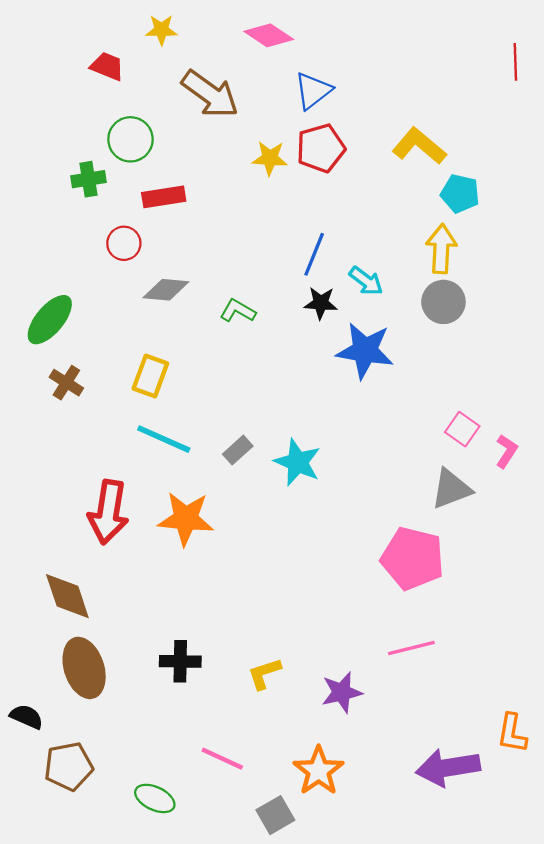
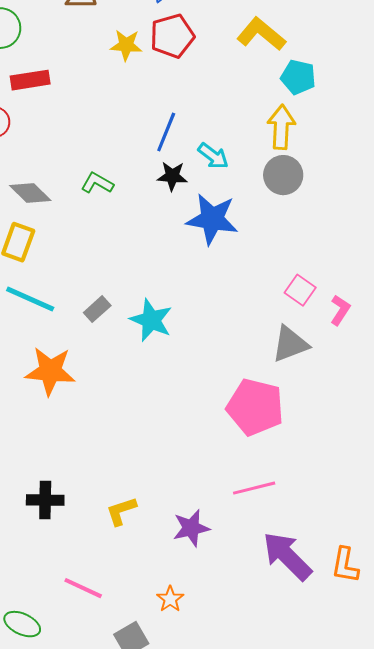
gray diamond: (166, 290) -> (30, 193), moved, turned 39
purple arrow: (448, 767) -> (287, 556), moved, turned 54
orange star: (319, 771) -> (170, 599), size x0.6

